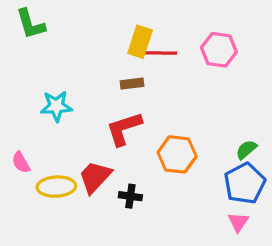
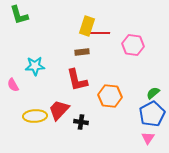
pink hexagon: (219, 50) -> (133, 45), moved
red L-shape: (124, 129) -> (77, 80), turned -85
pink semicircle: (21, 162) -> (13, 85), moved

